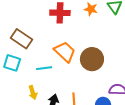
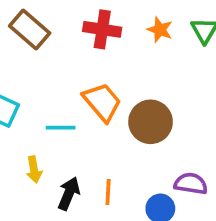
brown rectangle: (22, 39) -> (30, 29), moved

